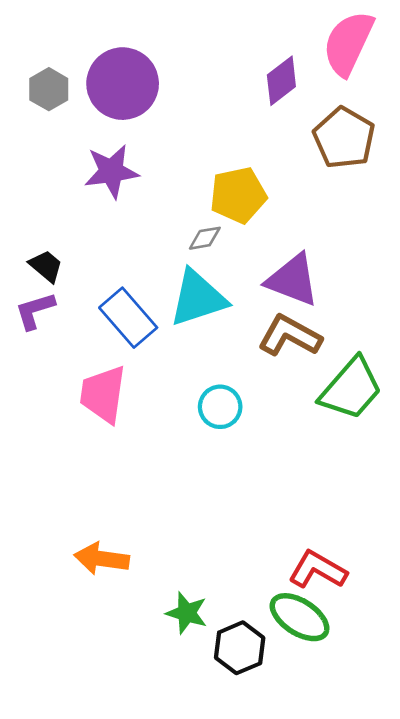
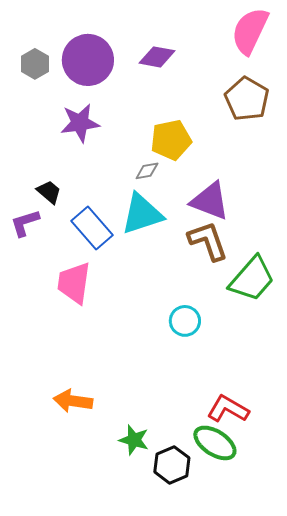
purple diamond: (281, 81) -> (157, 57), moved, turned 48
black trapezoid: (46, 266) -> (49, 192), moved
brown L-shape: (290, 336) -> (208, 241), turned 42
cyan circle: (220, 407) -> (185, 321), moved

